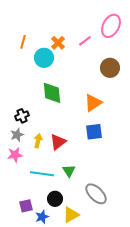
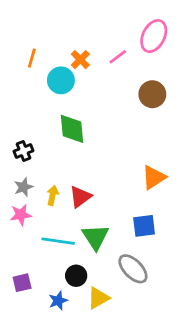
orange triangle: (93, 103) -> (154, 177), moved
black cross: (22, 116) -> (23, 151), moved
blue square: (94, 132) -> (144, 226), moved
green triangle: (69, 171) -> (96, 237), size x1.5
purple square: (26, 206) -> (22, 283), moved

